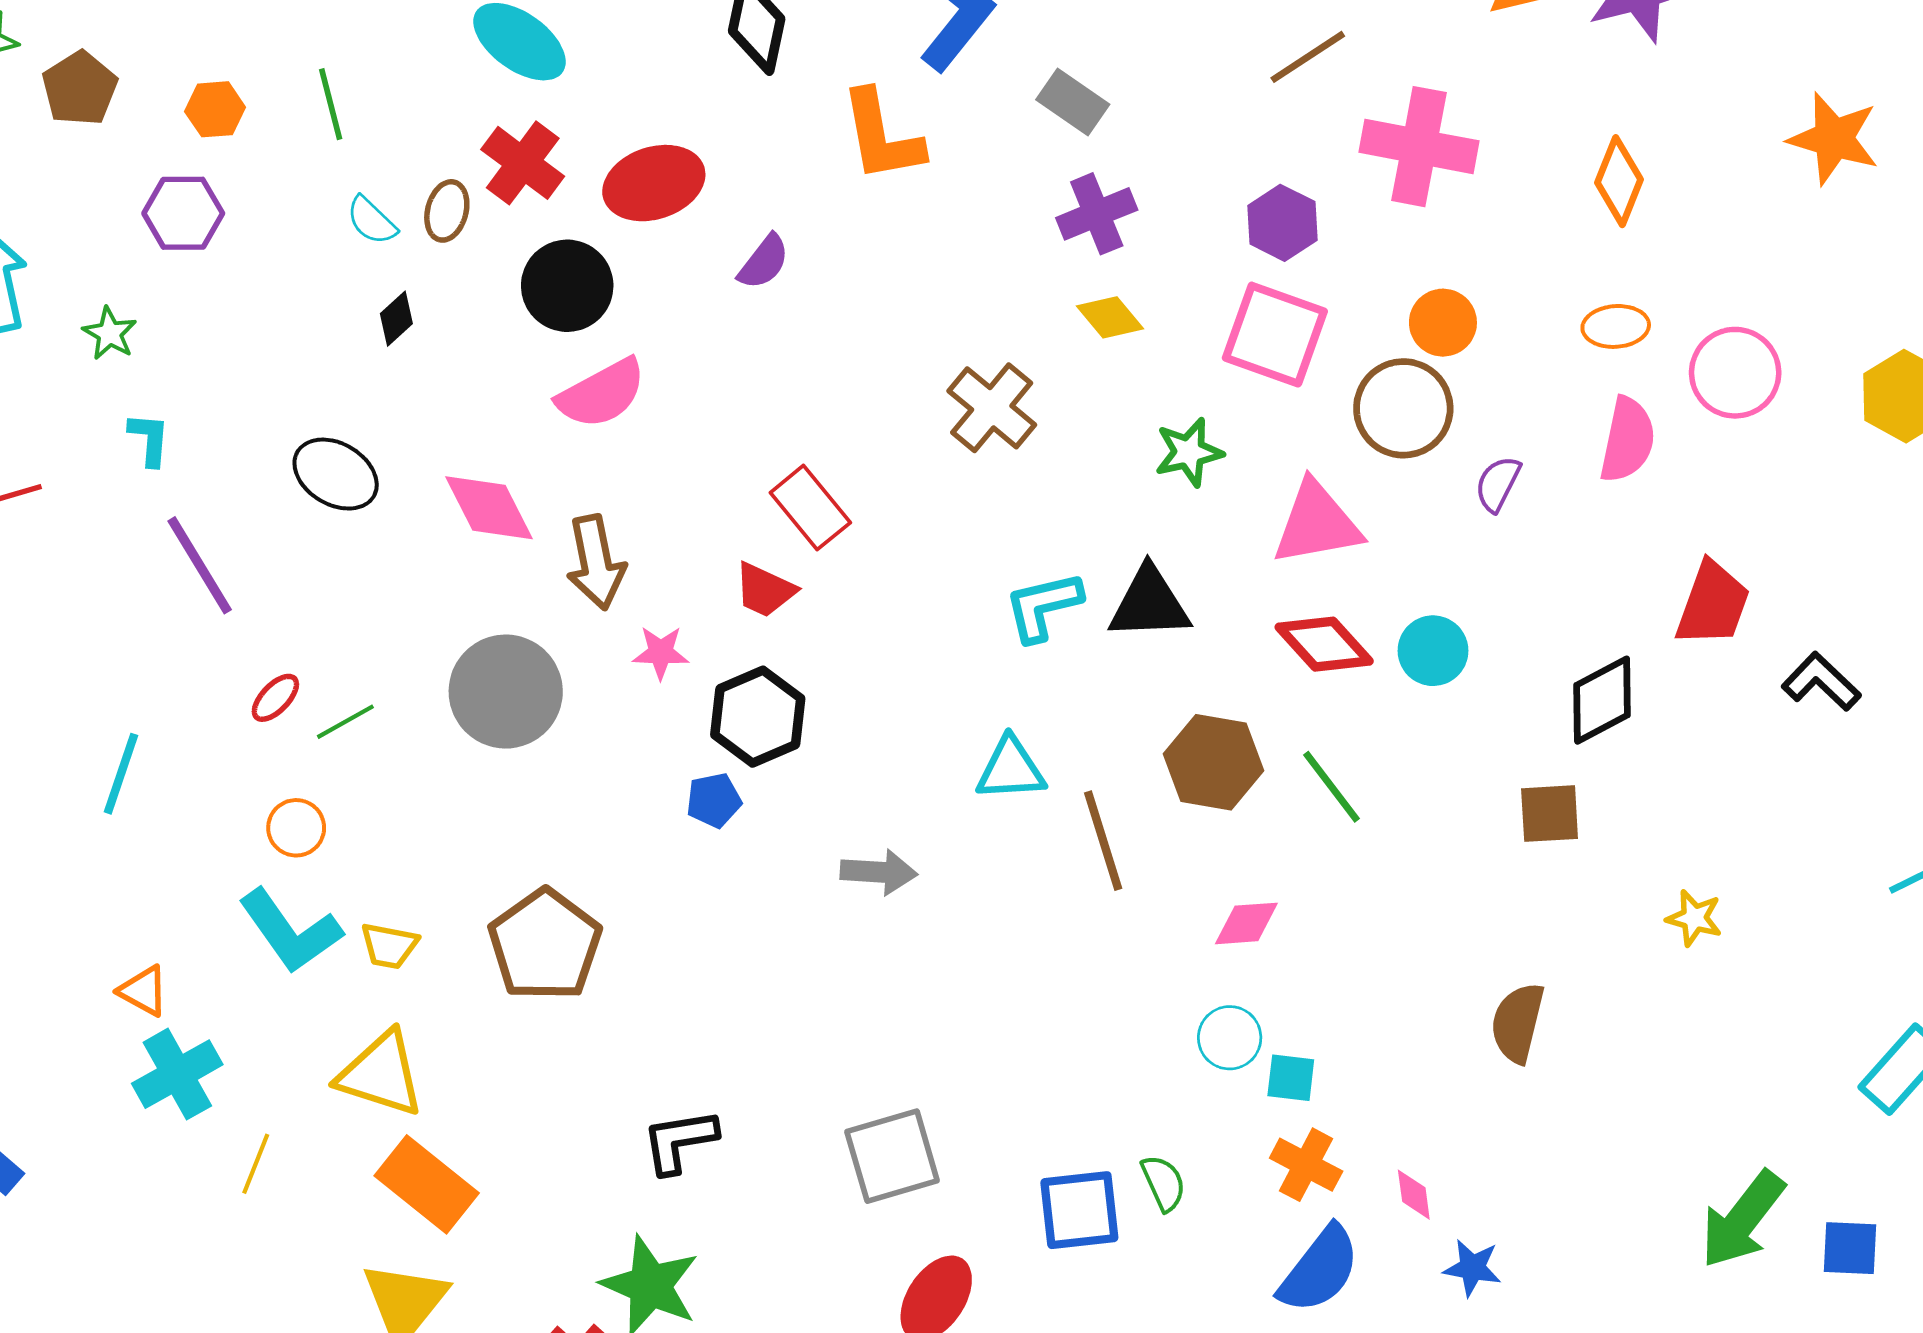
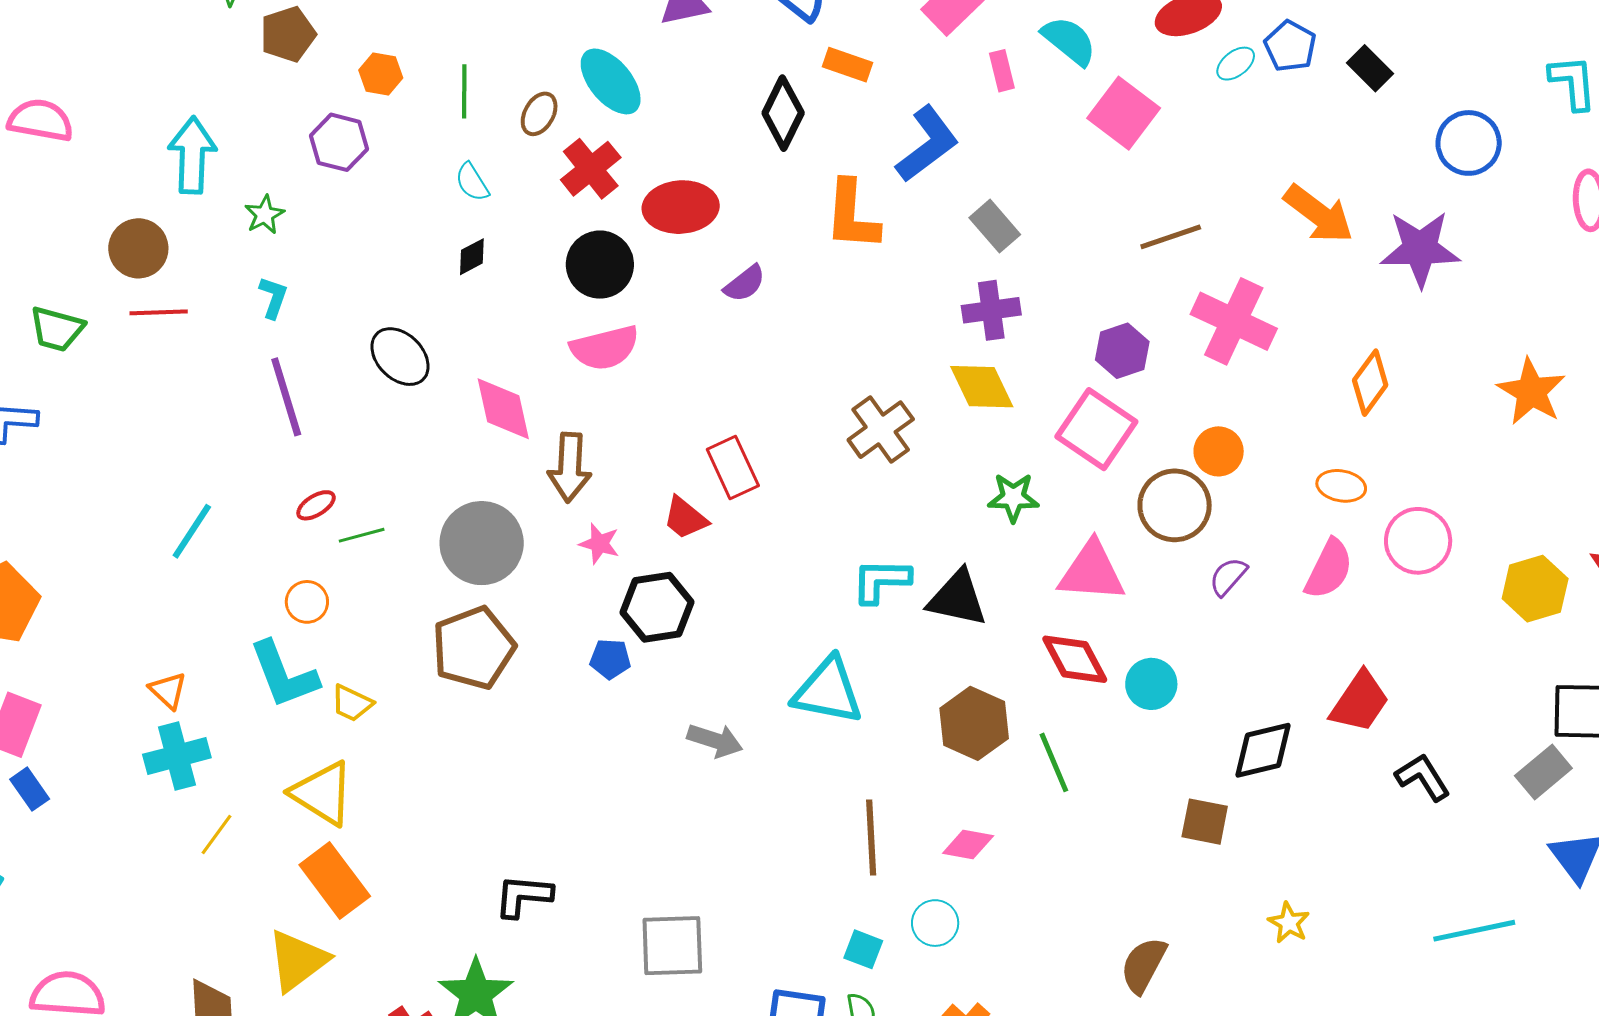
brown ellipse: (447, 211) -> (539, 114), moved
yellow diamond: (1110, 317) -> (982, 387), size x1.4
cyan triangle: (1011, 769) -> (828, 691), size x1.4
brown line: (1103, 841) -> (871, 837), moved
brown pentagon: (545, 945) -> (474, 648), moved
cyan square: (1291, 1078) -> (863, 949), moved

